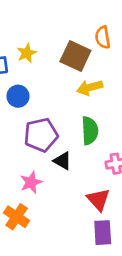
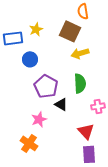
orange semicircle: (103, 37) -> (83, 11), moved
purple pentagon: (41, 135) -> (46, 86), turned -30

